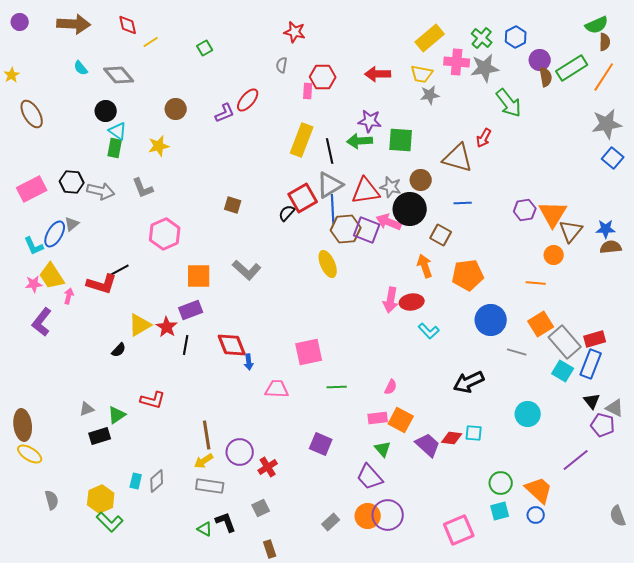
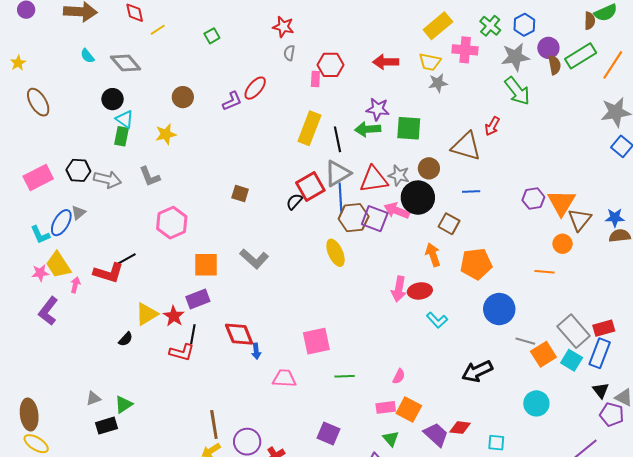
red star: (295, 32) -> (283, 27), moved
brown semicircle: (605, 42) -> (590, 21), moved
gray star: (485, 68) -> (515, 57), moved
orange square: (541, 324) -> (543, 354), moved
red L-shape: (153, 400) -> (182, 352), moved
cyan square: (474, 433) -> (496, 443), moved

